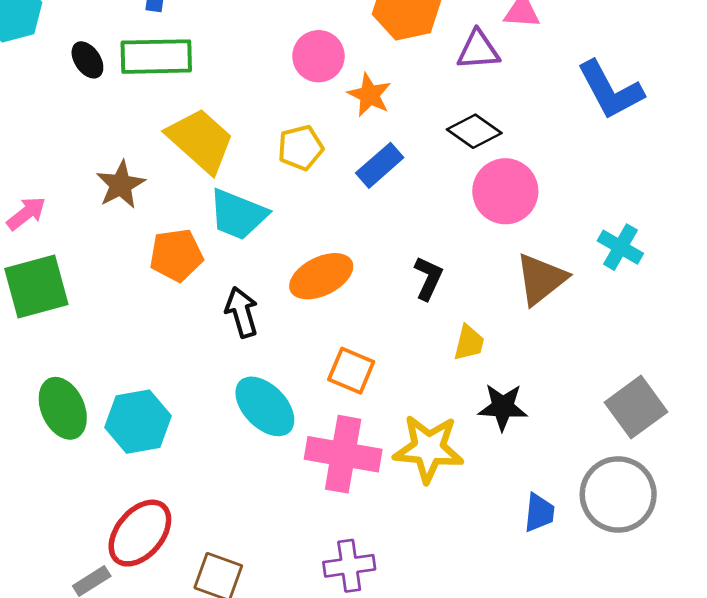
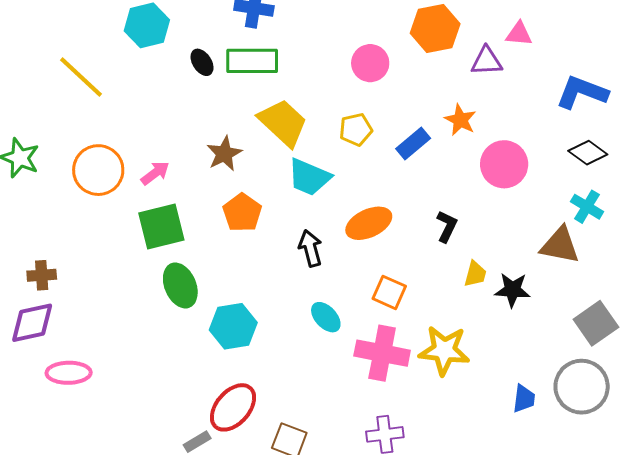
blue L-shape: (610, 90) -> (582, 92), turned 138
orange star: (370, 95) -> (460, 120), moved
black diamond: (474, 131) -> (588, 153), moved
orange pentagon: (176, 255) -> (242, 213), moved, turned -30
brown triangle: (541, 279) -> (560, 245), moved, turned 48
cyan ellipse: (265, 406) -> (326, 317), size x0.7
black star: (503, 407) -> (513, 290), moved
green ellipse: (63, 408) -> (180, 285), moved

